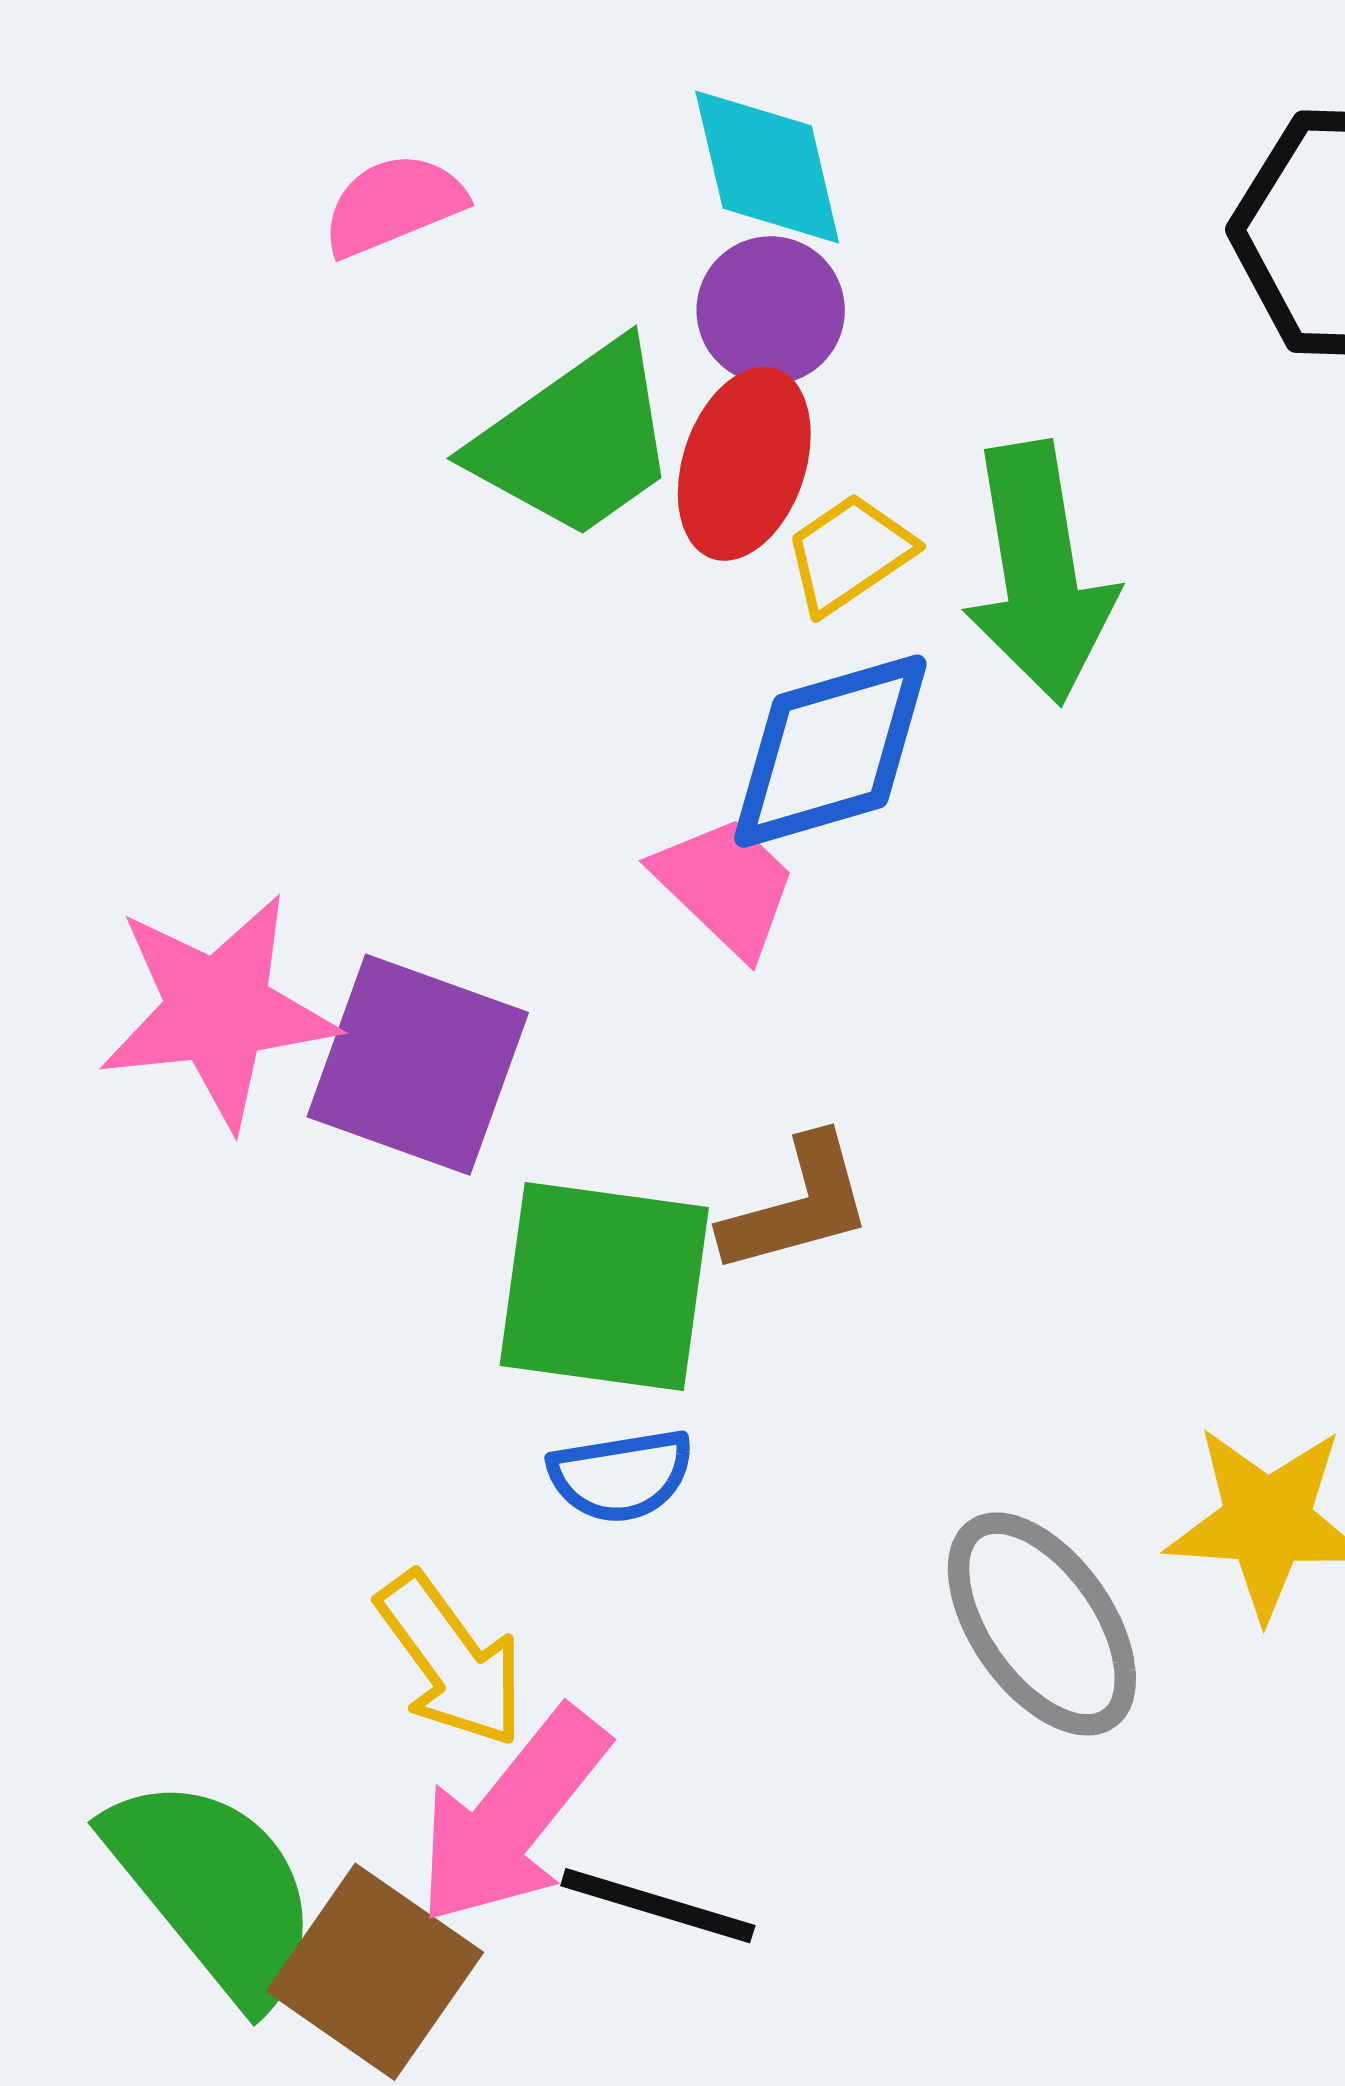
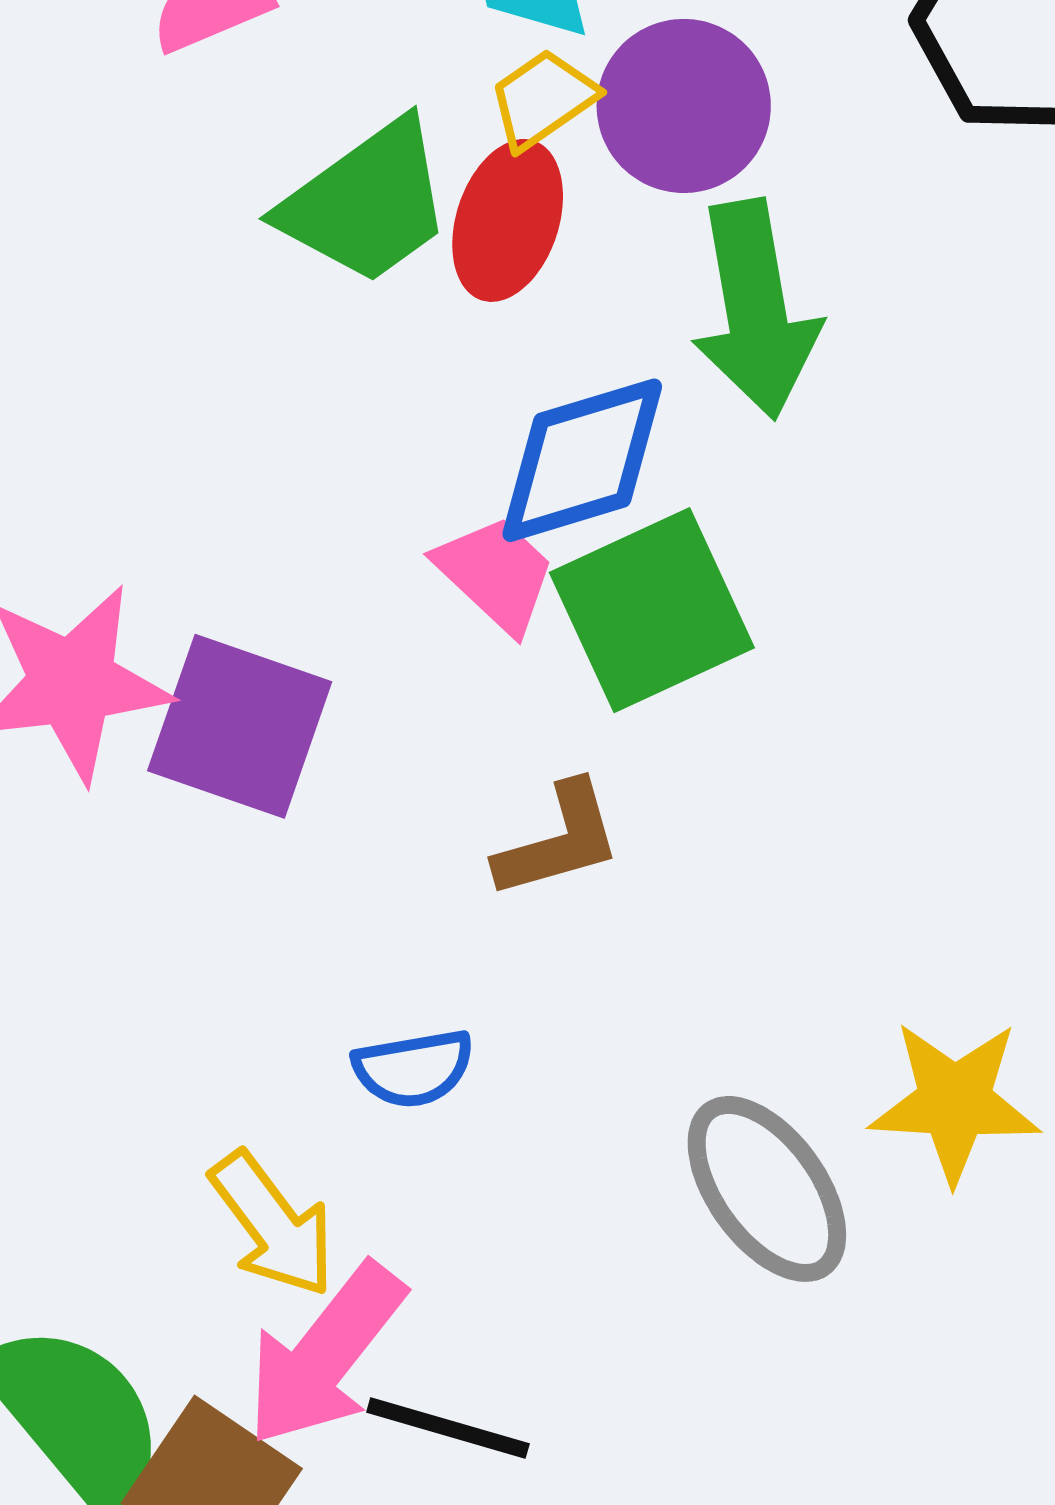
purple circle: (771, 310) -> (684, 106), moved, size x1.4
yellow trapezoid: (849, 554) -> (543, 99), moved
green square: (604, 1287) -> (652, 610), moved, turned -32

